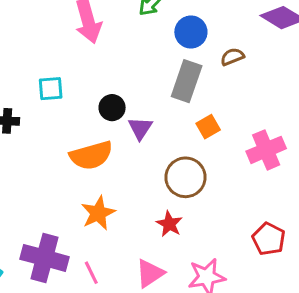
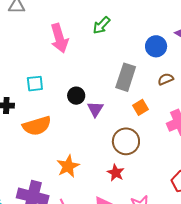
blue circle: (191, 32) -> (156, 46), moved
brown semicircle: (232, 57) -> (166, 79), moved
orange semicircle: (91, 155) -> (37, 126), moved

